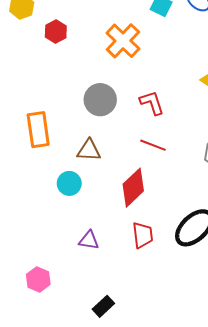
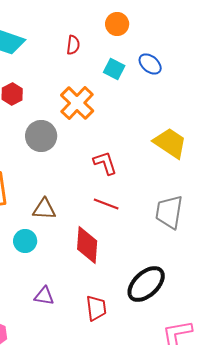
gray circle: (100, 100) -> (41, 136), moved
red diamond: (133, 188) -> (87, 245), turned -42
red trapezoid: (143, 235) -> (96, 308), moved

